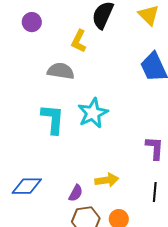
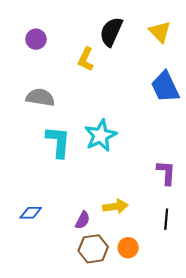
gray semicircle: (61, 71) -> (40, 97), moved
blue diamond: (27, 186) -> (31, 213), size x0.7

